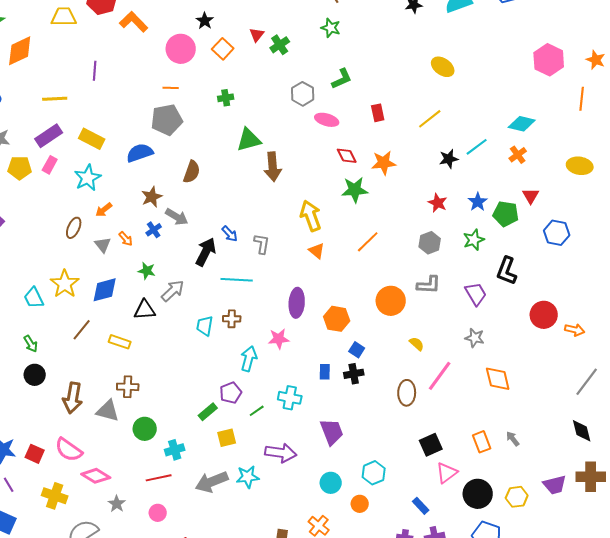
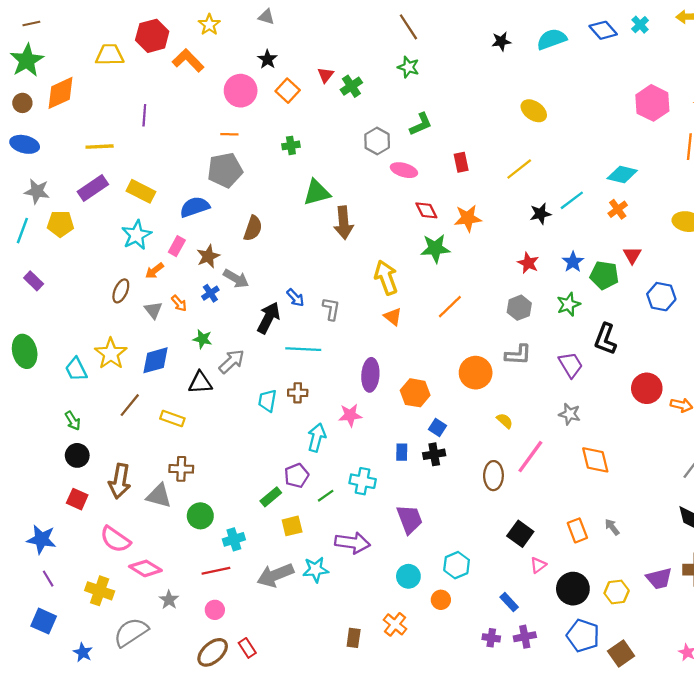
pink rectangle: (50, 165) -> (177, 246), moved
black square: (431, 445) -> (520, 534), turned -30
red square: (35, 454) -> (77, 499), moved
pink triangle: (447, 473) -> (538, 565), size x0.7

